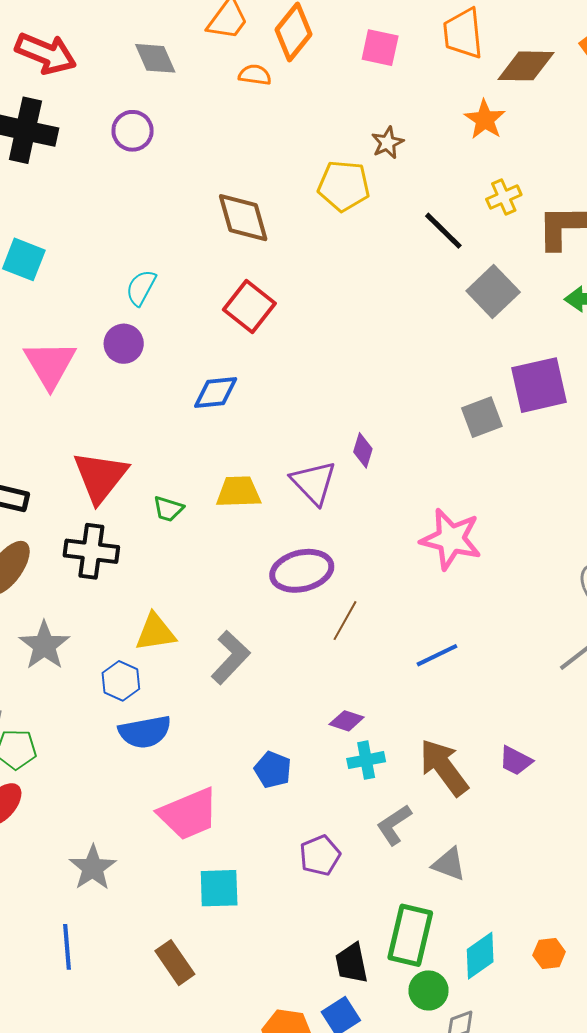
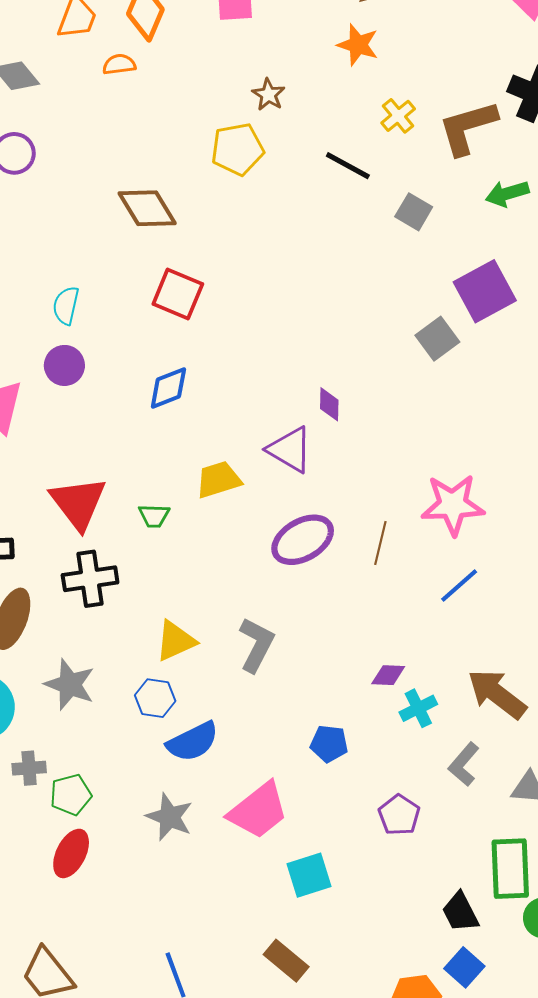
gray square: (493, 291) -> (414, 212), size x0.7
pink star: (451, 539) -> (453, 505), moved
brown line: (345, 621) -> (380, 543), moved
gray star: (93, 868) -> (169, 817), moved

